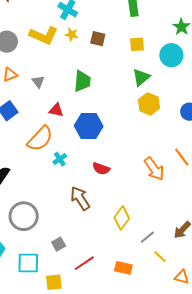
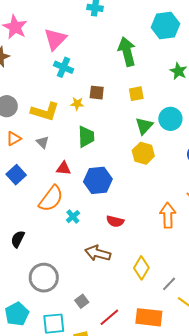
yellow star: (72, 34) -> (77, 104), moved
yellow L-shape: (44, 35) -> (45, 112), moved
cyan circle: (171, 55) -> (170, 119), moved
yellow hexagon: (149, 104) -> (143, 153), moved
orange arrow: (154, 169) -> (168, 215), turned -140
brown arrow: (80, 198) -> (98, 253), turned -35
orange rectangle: (123, 268) -> (149, 317), size x1.5

